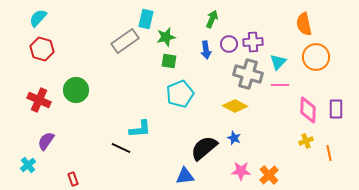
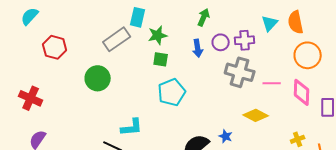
red hexagon: (42, 49) -> (55, 47), moved
cyan triangle: (278, 62) -> (270, 23), moved
green circle: (76, 90) -> (98, 78), moved
yellow diamond: (235, 106) -> (256, 115), moved
pink diamond: (308, 110) -> (302, 92), moved

